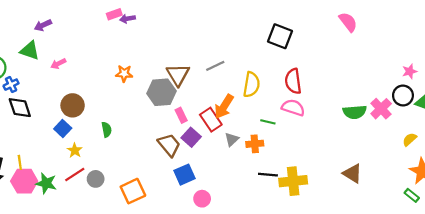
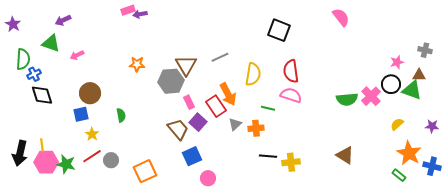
orange arrow: (224, 106) -> (228, 94), turned -60
blue square: (63, 128) -> (81, 114), turned 35
yellow cross: (293, 181) -> (291, 162), size x0.7

